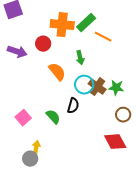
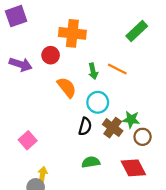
green rectangle: (86, 23) -> (137, 31), moved
orange line: (103, 37) -> (117, 69), moved
brown cross: (97, 87) -> (113, 128), moved
green star: (116, 88) -> (131, 120), moved
green semicircle: (53, 117) -> (91, 162), moved, turned -56

